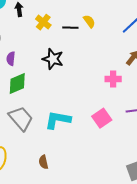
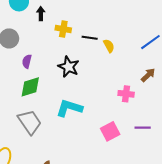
yellow semicircle: (89, 21) -> (109, 46), moved
yellow cross: (43, 22) -> (63, 29), turned -35
cyan L-shape: (58, 120) -> (69, 108), moved

